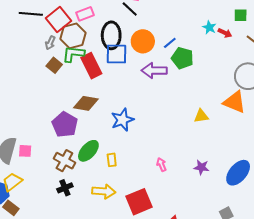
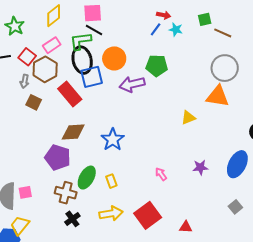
green square: (241, 15) -> (205, 19), moved
red square: (58, 19) -> (27, 57), size x0.7
red arrow: (225, 33) -> (164, 15), moved
blue line: (170, 43) -> (156, 29), moved
green L-shape: (73, 54) -> (80, 41), moved

